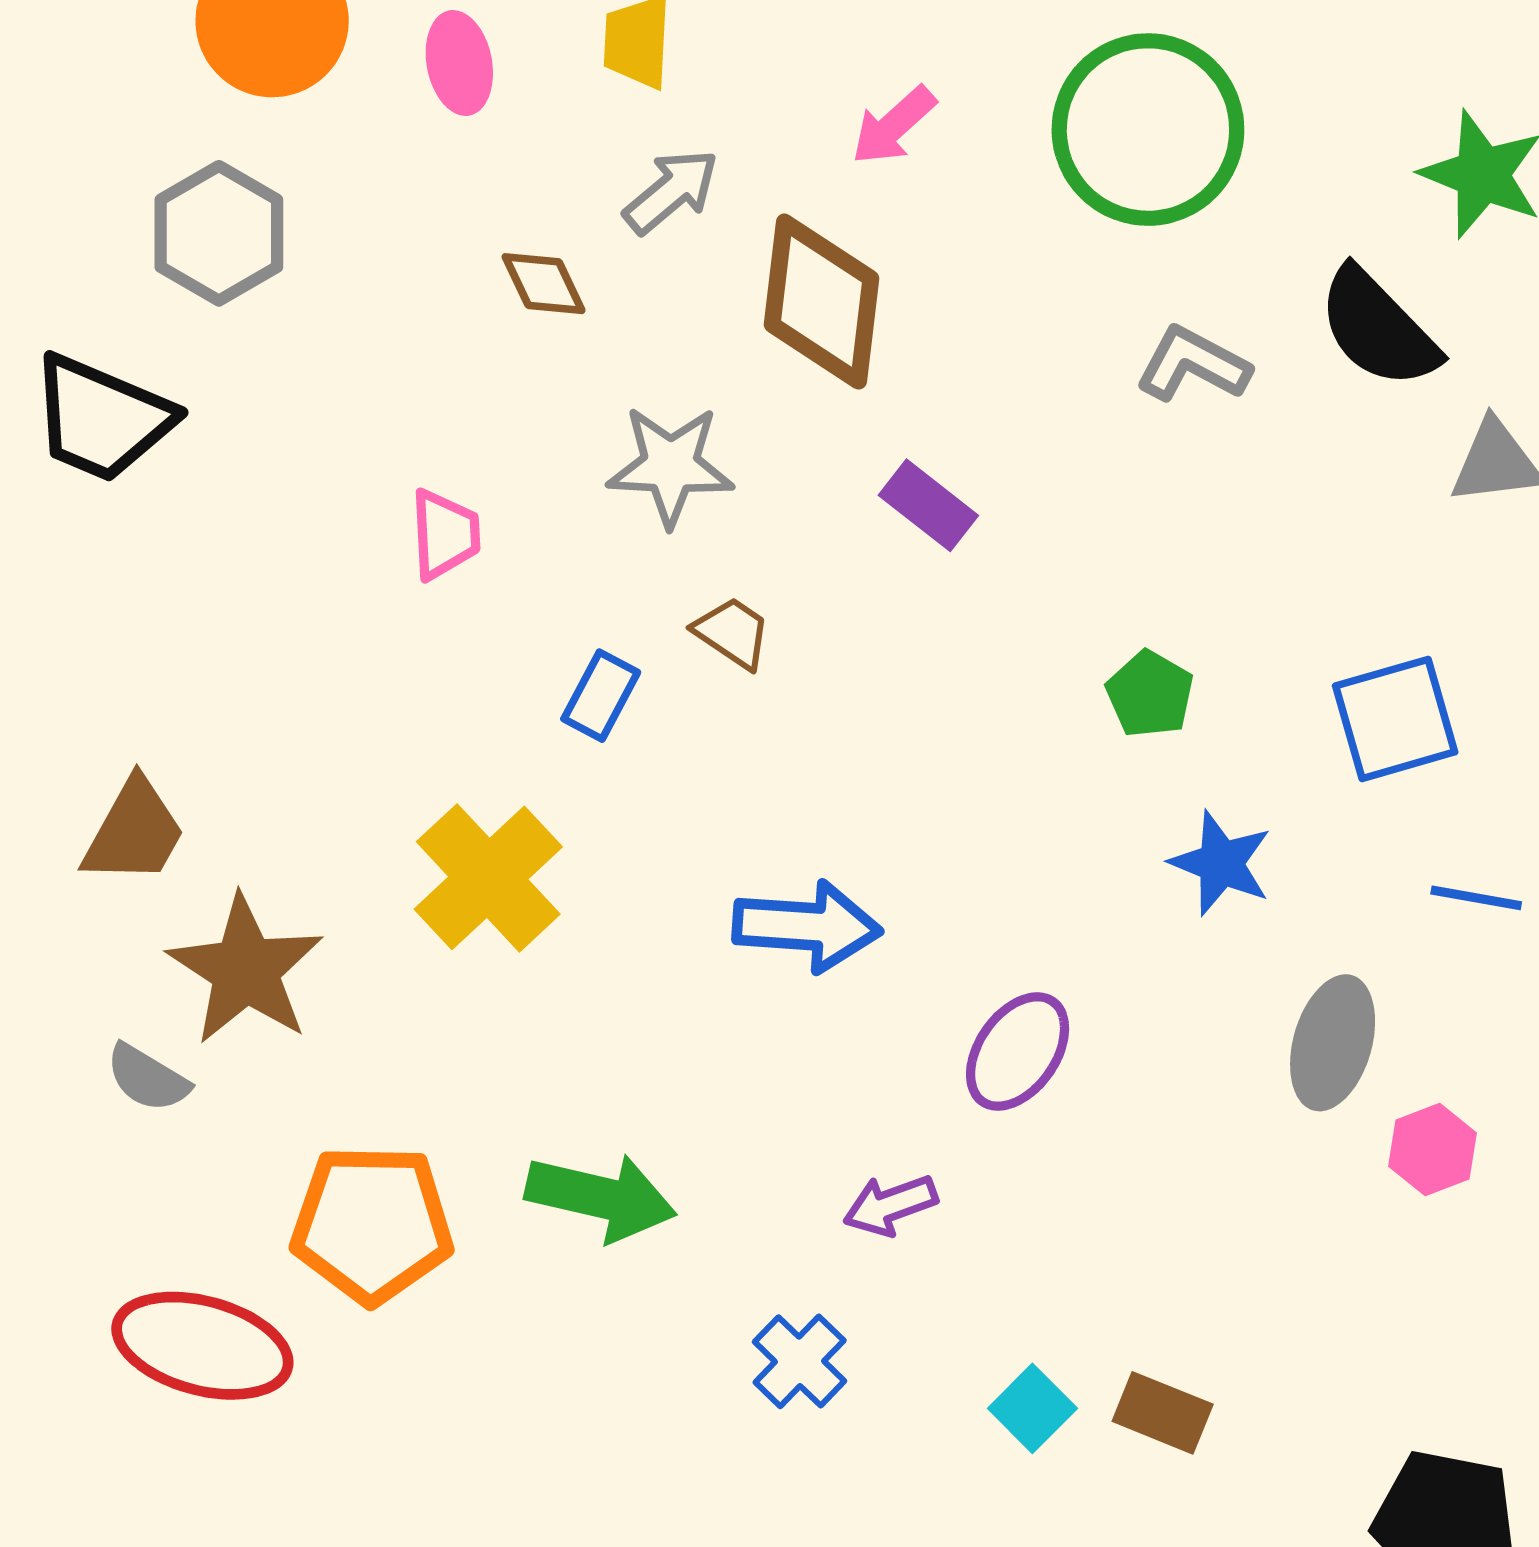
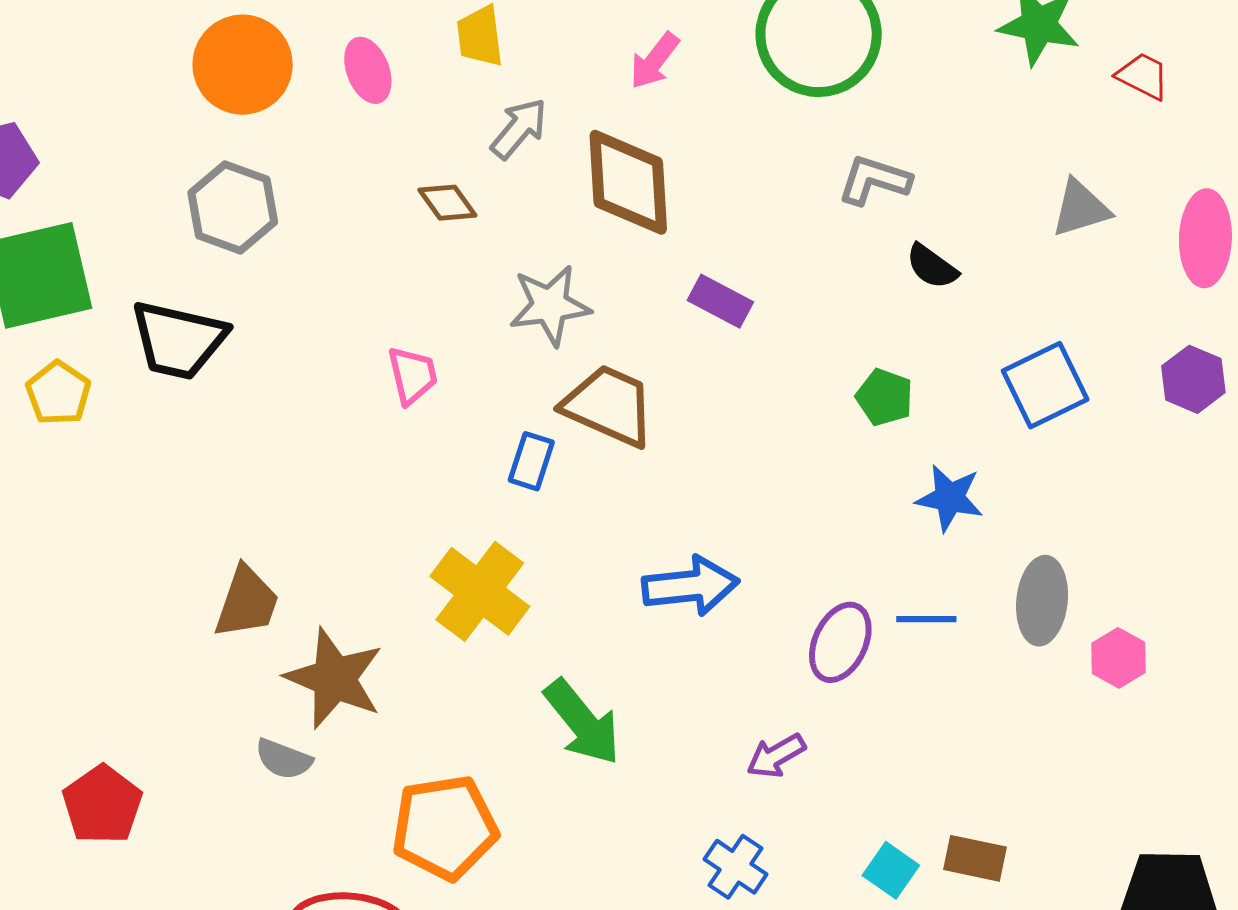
black semicircle: (1378, 328) -> (932, 266), moved, size x0.6
brown trapezoid: (732, 633) -> (609, 406), size x1.8
blue line: (1476, 898) -> (926, 619), moved
green arrow: (601, 1197) -> (582, 722), moved, turned 48

